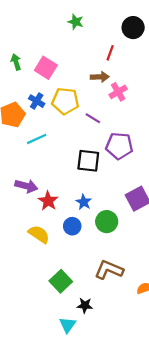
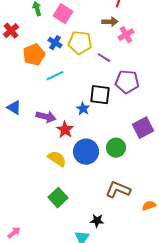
blue star: (84, 202) -> (83, 109), moved
blue circle: (72, 226) -> (86, 152), size x1.6
green square: (61, 281) -> (58, 198), moved

